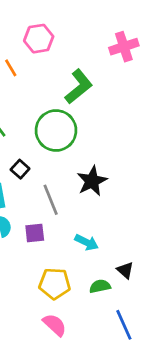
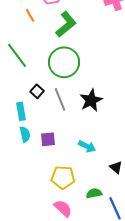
green L-shape: (79, 87) -> (66, 24), moved
gray line: (51, 200) -> (60, 99), moved
green semicircle: (100, 286) -> (94, 193), moved

